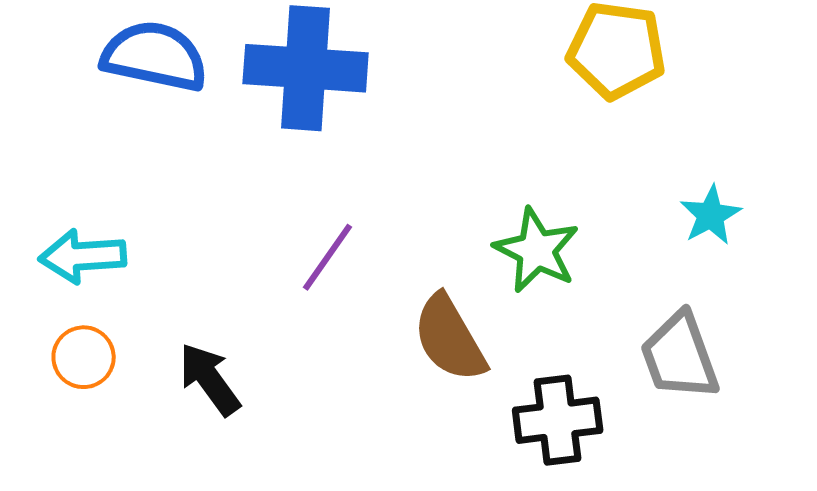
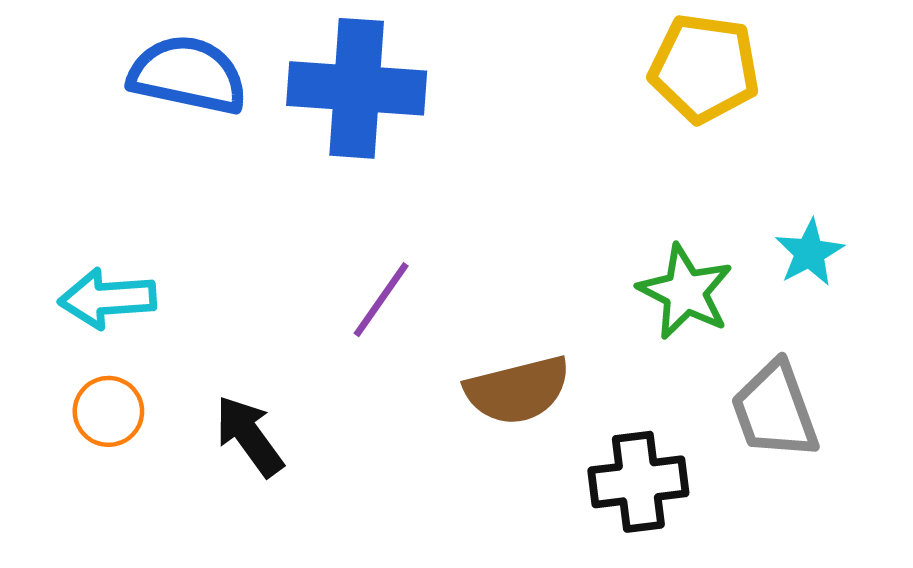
green star: (537, 250) -> (685, 292), moved
brown semicircle: (450, 338) -> (518, 390), turned -74

